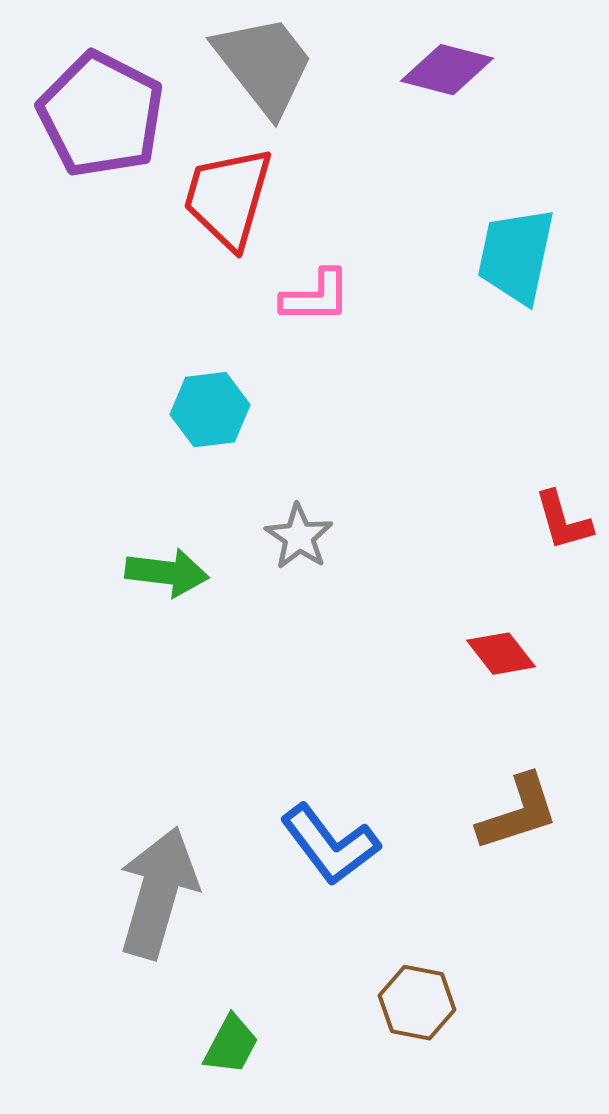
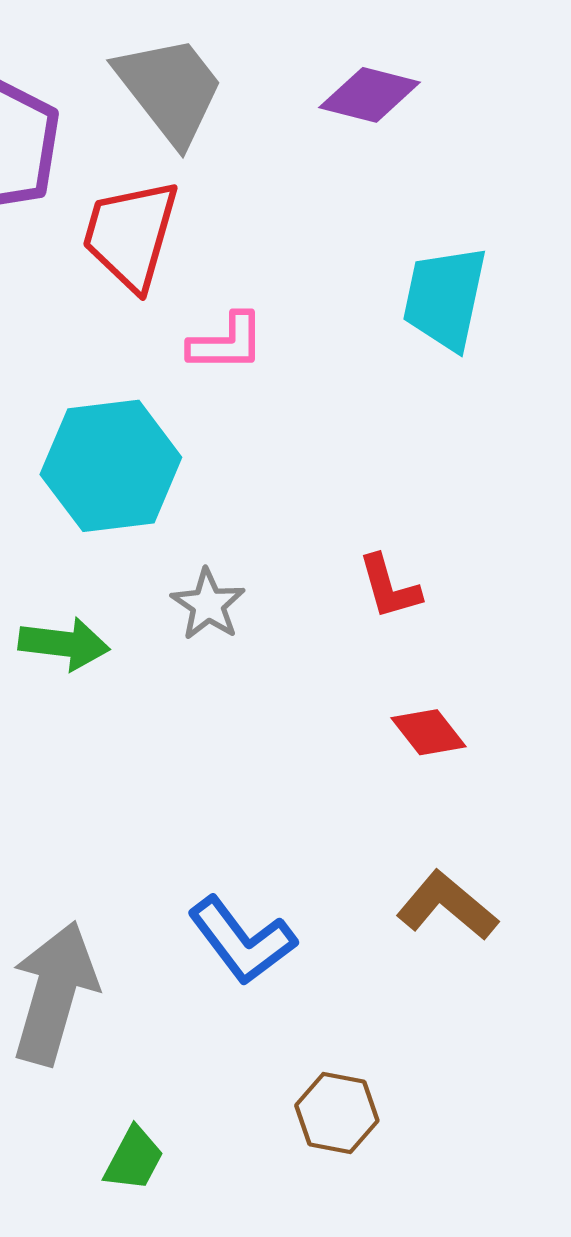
cyan hexagon: (210, 410) -> (111, 466), size x1.6
red L-shape: (563, 521) -> (389, 587), moved
brown L-shape: (518, 813) -> (447, 906), turned -122

